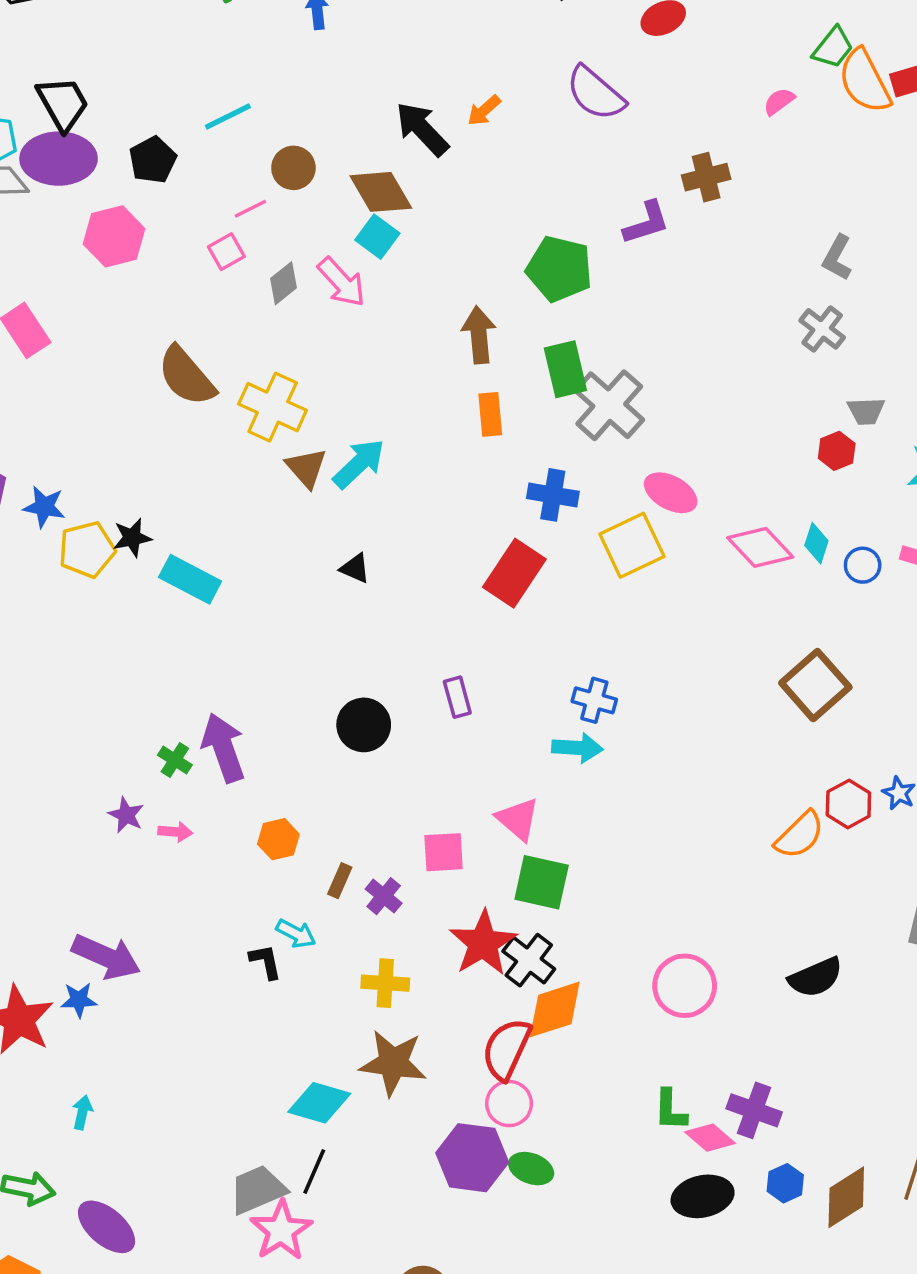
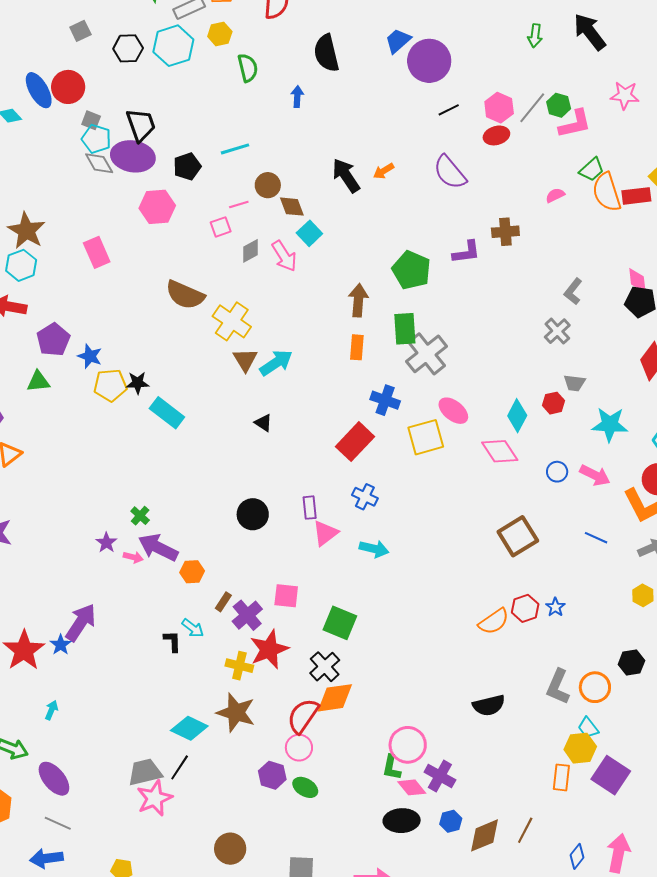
brown diamond: (381, 192) -> (292, 207), moved, size x0.7
brown semicircle: (186, 376) -> (185, 295), turned -36
cyan diamond: (816, 543) -> (517, 416), moved, size x1.4
blue cross: (594, 700) -> (365, 497), moved
purple arrow: (224, 748) -> (158, 547), moved, turned -54
pink triangle: (518, 819) -> (325, 533), moved, turned 32
purple cross: (384, 896) -> (247, 615), size x1.4
red star: (483, 943) -> (269, 649), moved
purple arrow: (106, 957) -> (81, 623), turned -90
pink circle: (685, 986) -> (408, 745), moved
blue star: (79, 1000) -> (61, 645), turned 30
purple hexagon: (472, 1158) -> (272, 775), size x0.7

